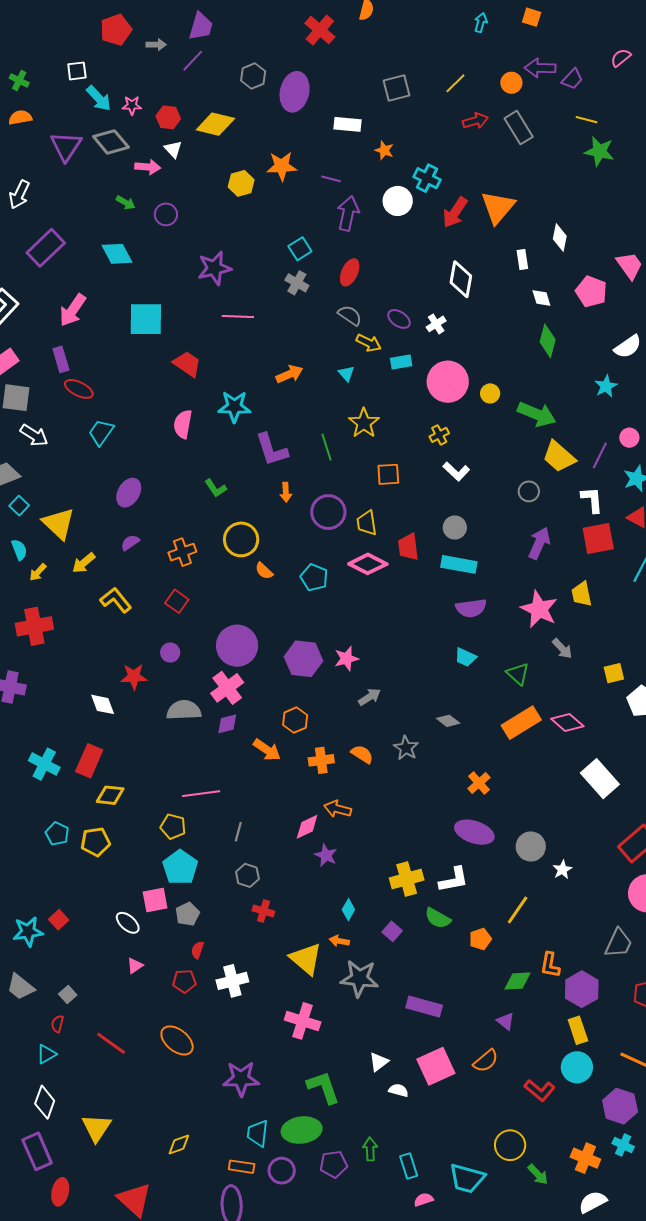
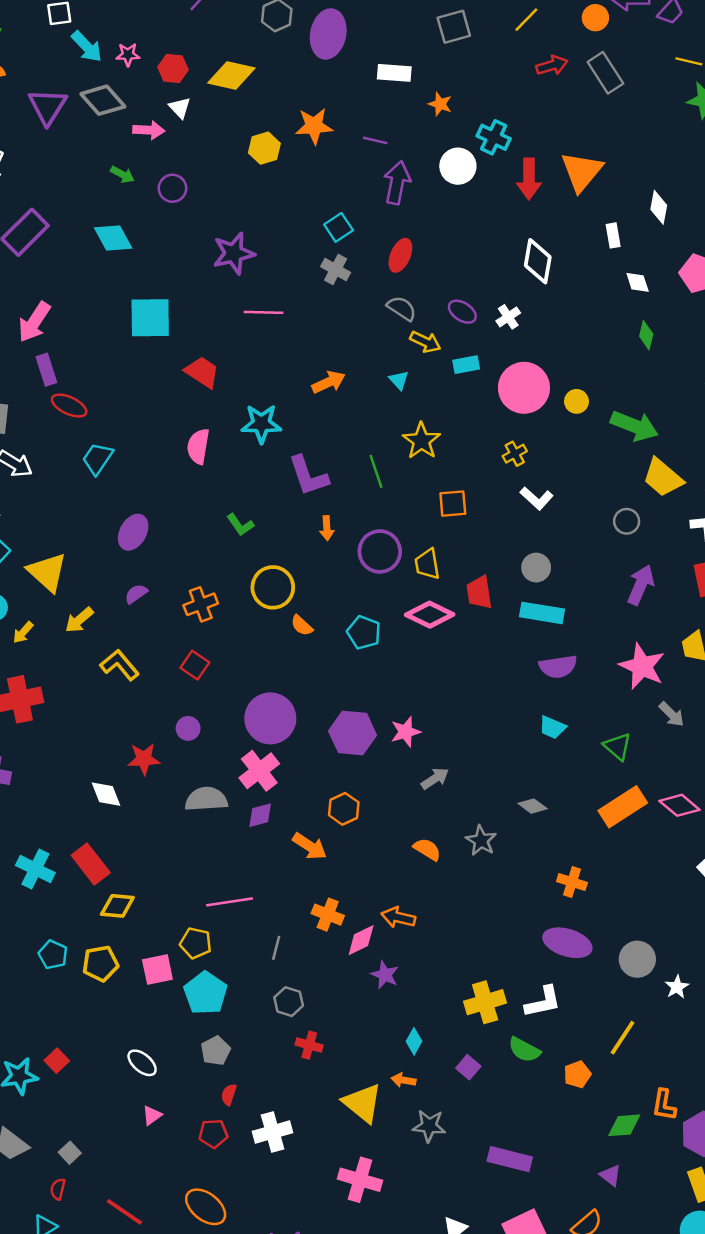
red arrow: (455, 212) -> (529, 179), turned -32
pink arrow: (73, 310) -> (34, 322), moved
green diamond: (548, 341) -> (646, 335), size x0.7
orange cross: (321, 760) -> (328, 915), moved, turned 30
red rectangle: (89, 761) -> (91, 864), turned -60
orange cross: (479, 783) -> (572, 882), turned -30
pink square: (155, 900) -> (157, 969), moved
gray star: (359, 978) -> (429, 1126), size x0.7

